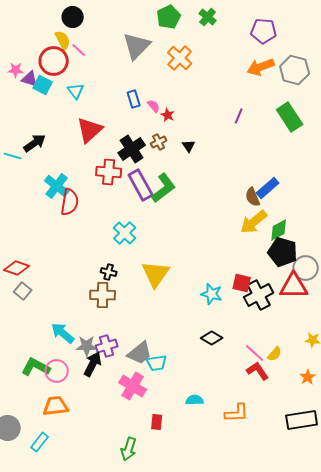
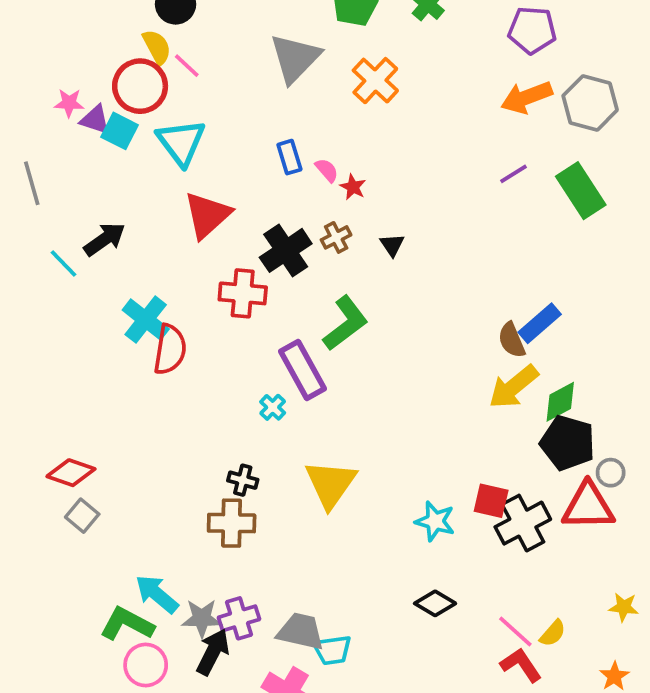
cyan triangle: (76, 91) -> (181, 142), size x1.6
purple line: (239, 116) -> (514, 174), moved, turned 35
cyan line: (13, 156) -> (63, 264), turned 30
purple rectangle: (141, 185) -> (302, 370), moved
cyan cross: (125, 233) -> (273, 407), size x0.6
gray circle: (306, 268) -> (611, 473), size x0.6
gray trapezoid: (140, 353) -> (301, 631), turned -128
green L-shape: (36, 367) -> (127, 624), moved

